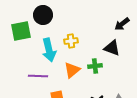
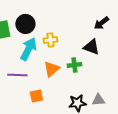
black circle: (43, 15) -> (25, 24), moved
cyan arrow: (49, 50) -> (28, 49), turned -140

